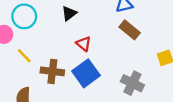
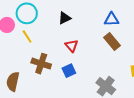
yellow line: (24, 56) -> (27, 36), moved
blue square: (86, 73) -> (69, 71), size x0.6

